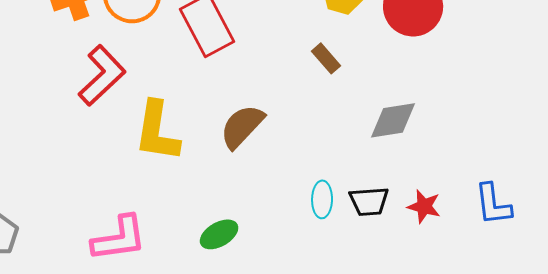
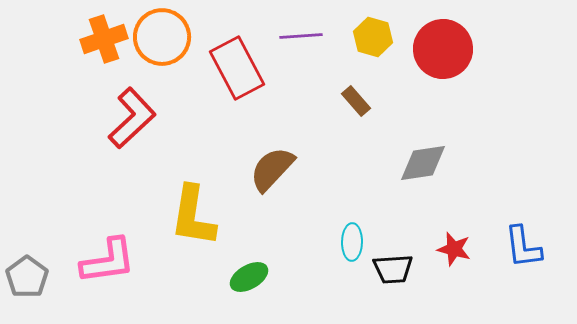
yellow L-shape: (157, 131) -> (193, 216), moved
black trapezoid: (369, 201) -> (393, 269), moved
pink L-shape: (119, 238) -> (108, 261), moved

